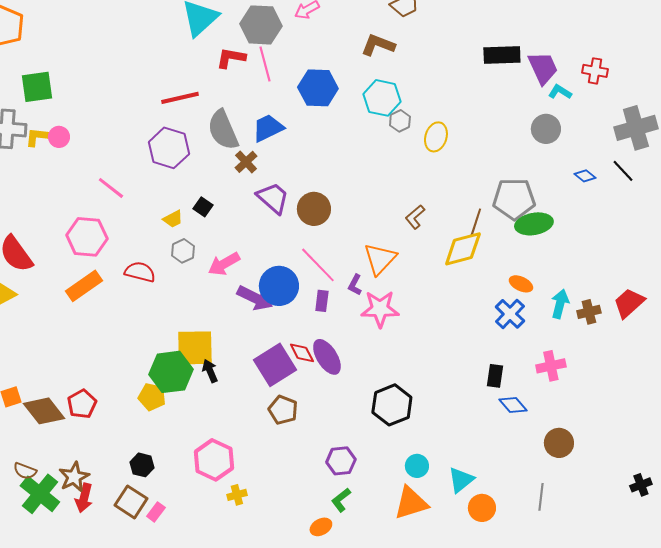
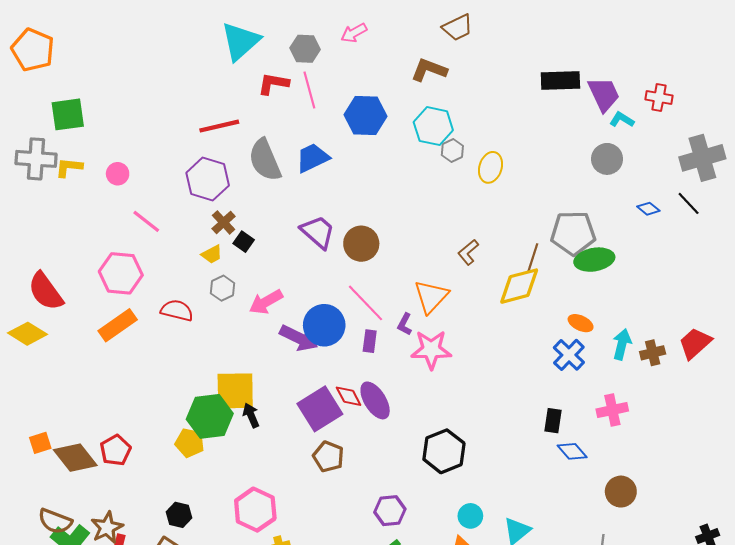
gray hexagon: (261, 25) -> (305, 49), size x0.7
pink circle: (59, 137) -> (118, 174), moved
brown cross: (246, 162) -> (224, 222), moved
brown semicircle: (25, 471) -> (55, 521), size x1.4

